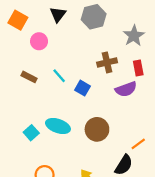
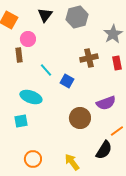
brown rectangle: (29, 77) -> (19, 55), moved, turned 56
purple semicircle: (126, 89) -> (106, 103), moved
cyan ellipse: (58, 126) -> (31, 97), moved
cyan square: (31, 133) -> (21, 121), turned 32

